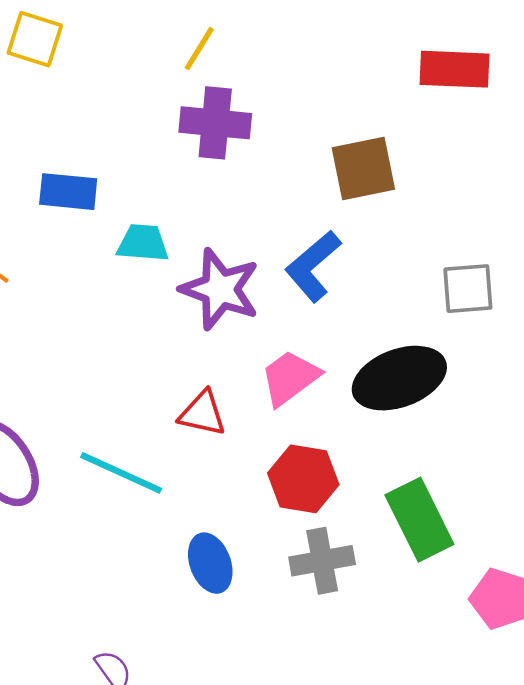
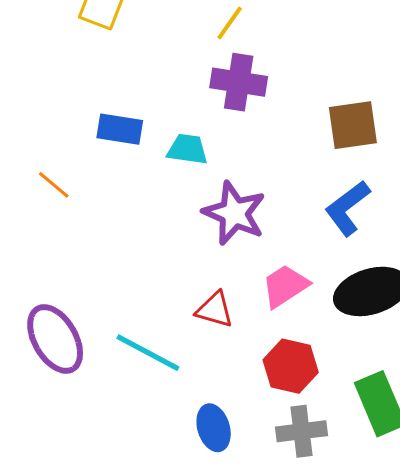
cyan trapezoid: (143, 243) -> (187, 149), moved
blue L-shape: (313, 266) -> (347, 208), moved

